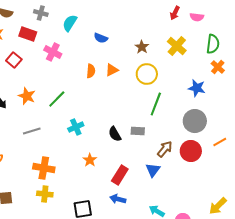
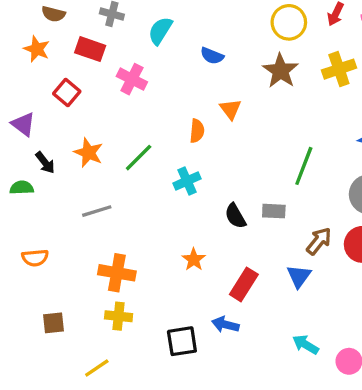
yellow cross: (177, 46) -> (339, 69), turned 30
brown star: (142, 47) -> (280, 71), size x1.5
orange triangle: (112, 70) -> (230, 109), turned -40
orange semicircle: (91, 71) -> (197, 131), moved
yellow circle: (147, 74) -> (289, 22), moved
cyan cross: (76, 127) -> (187, 181), moved
blue arrow: (118, 199) -> (225, 325), moved

